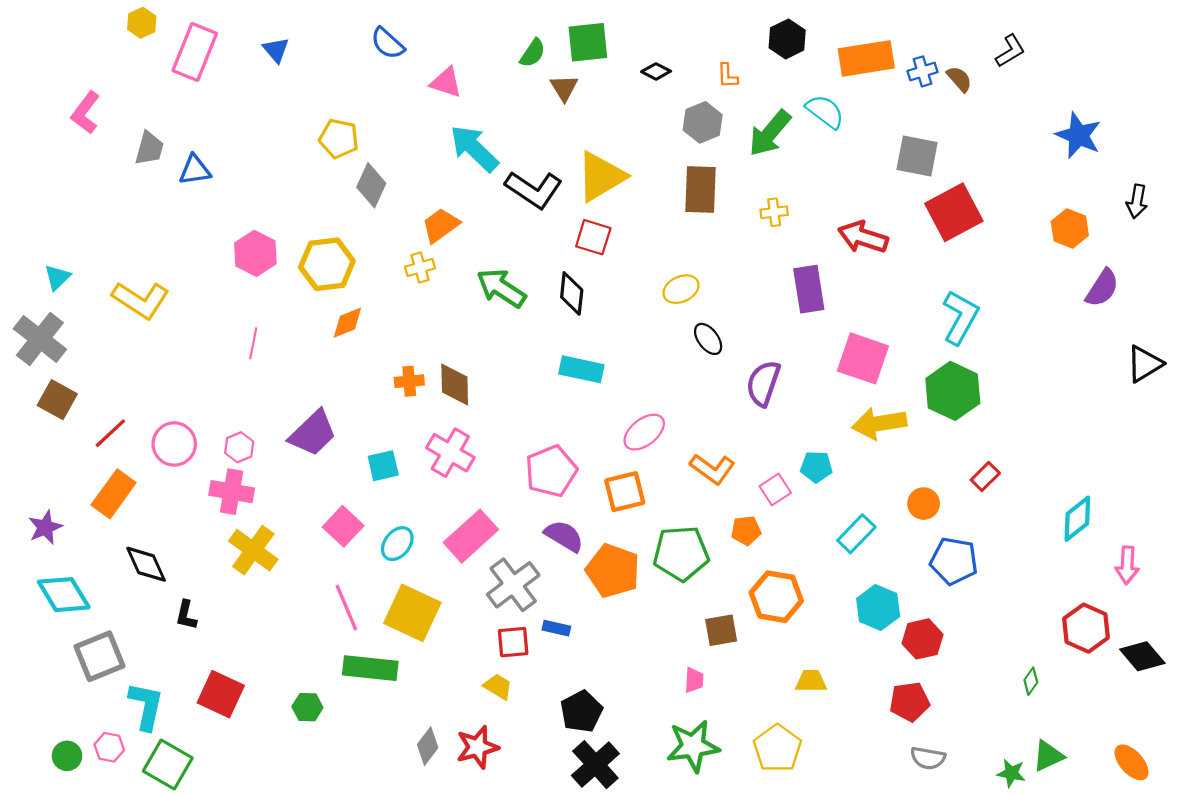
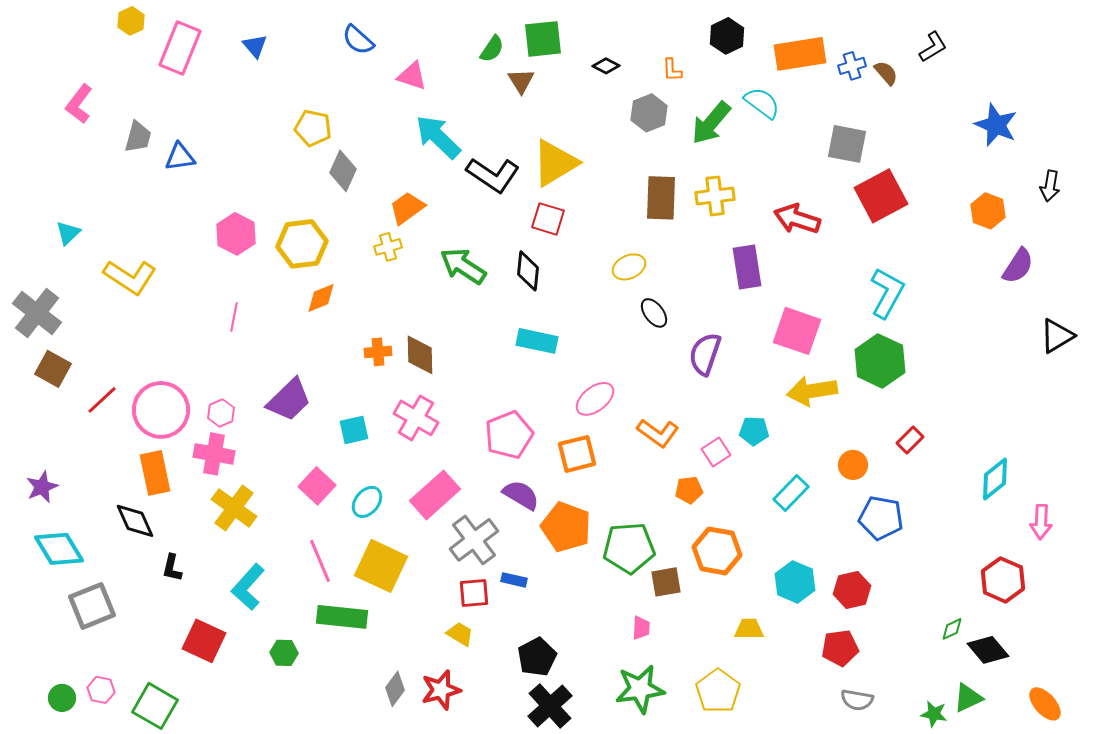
brown rectangle: (700, 190) -> (661, 198), moved
yellow cross: (774, 212) -> (715, 196), size x1.5
cyan triangle: (57, 277) -> (68, 233), moved
pink circle: (174, 444) -> (161, 410), size x1.4
orange rectangle: (114, 494) -> (155, 473), moved, turned -48
green pentagon: (681, 553) -> (629, 548), moved
cyan hexagon: (878, 608) -> (795, 582), moved
black diamond: (1142, 656) -> (988, 650), moved
green diamond: (1031, 681) -> (952, 629), turned 30
cyan L-shape: (146, 706) -> (248, 587), moved, turned -150

